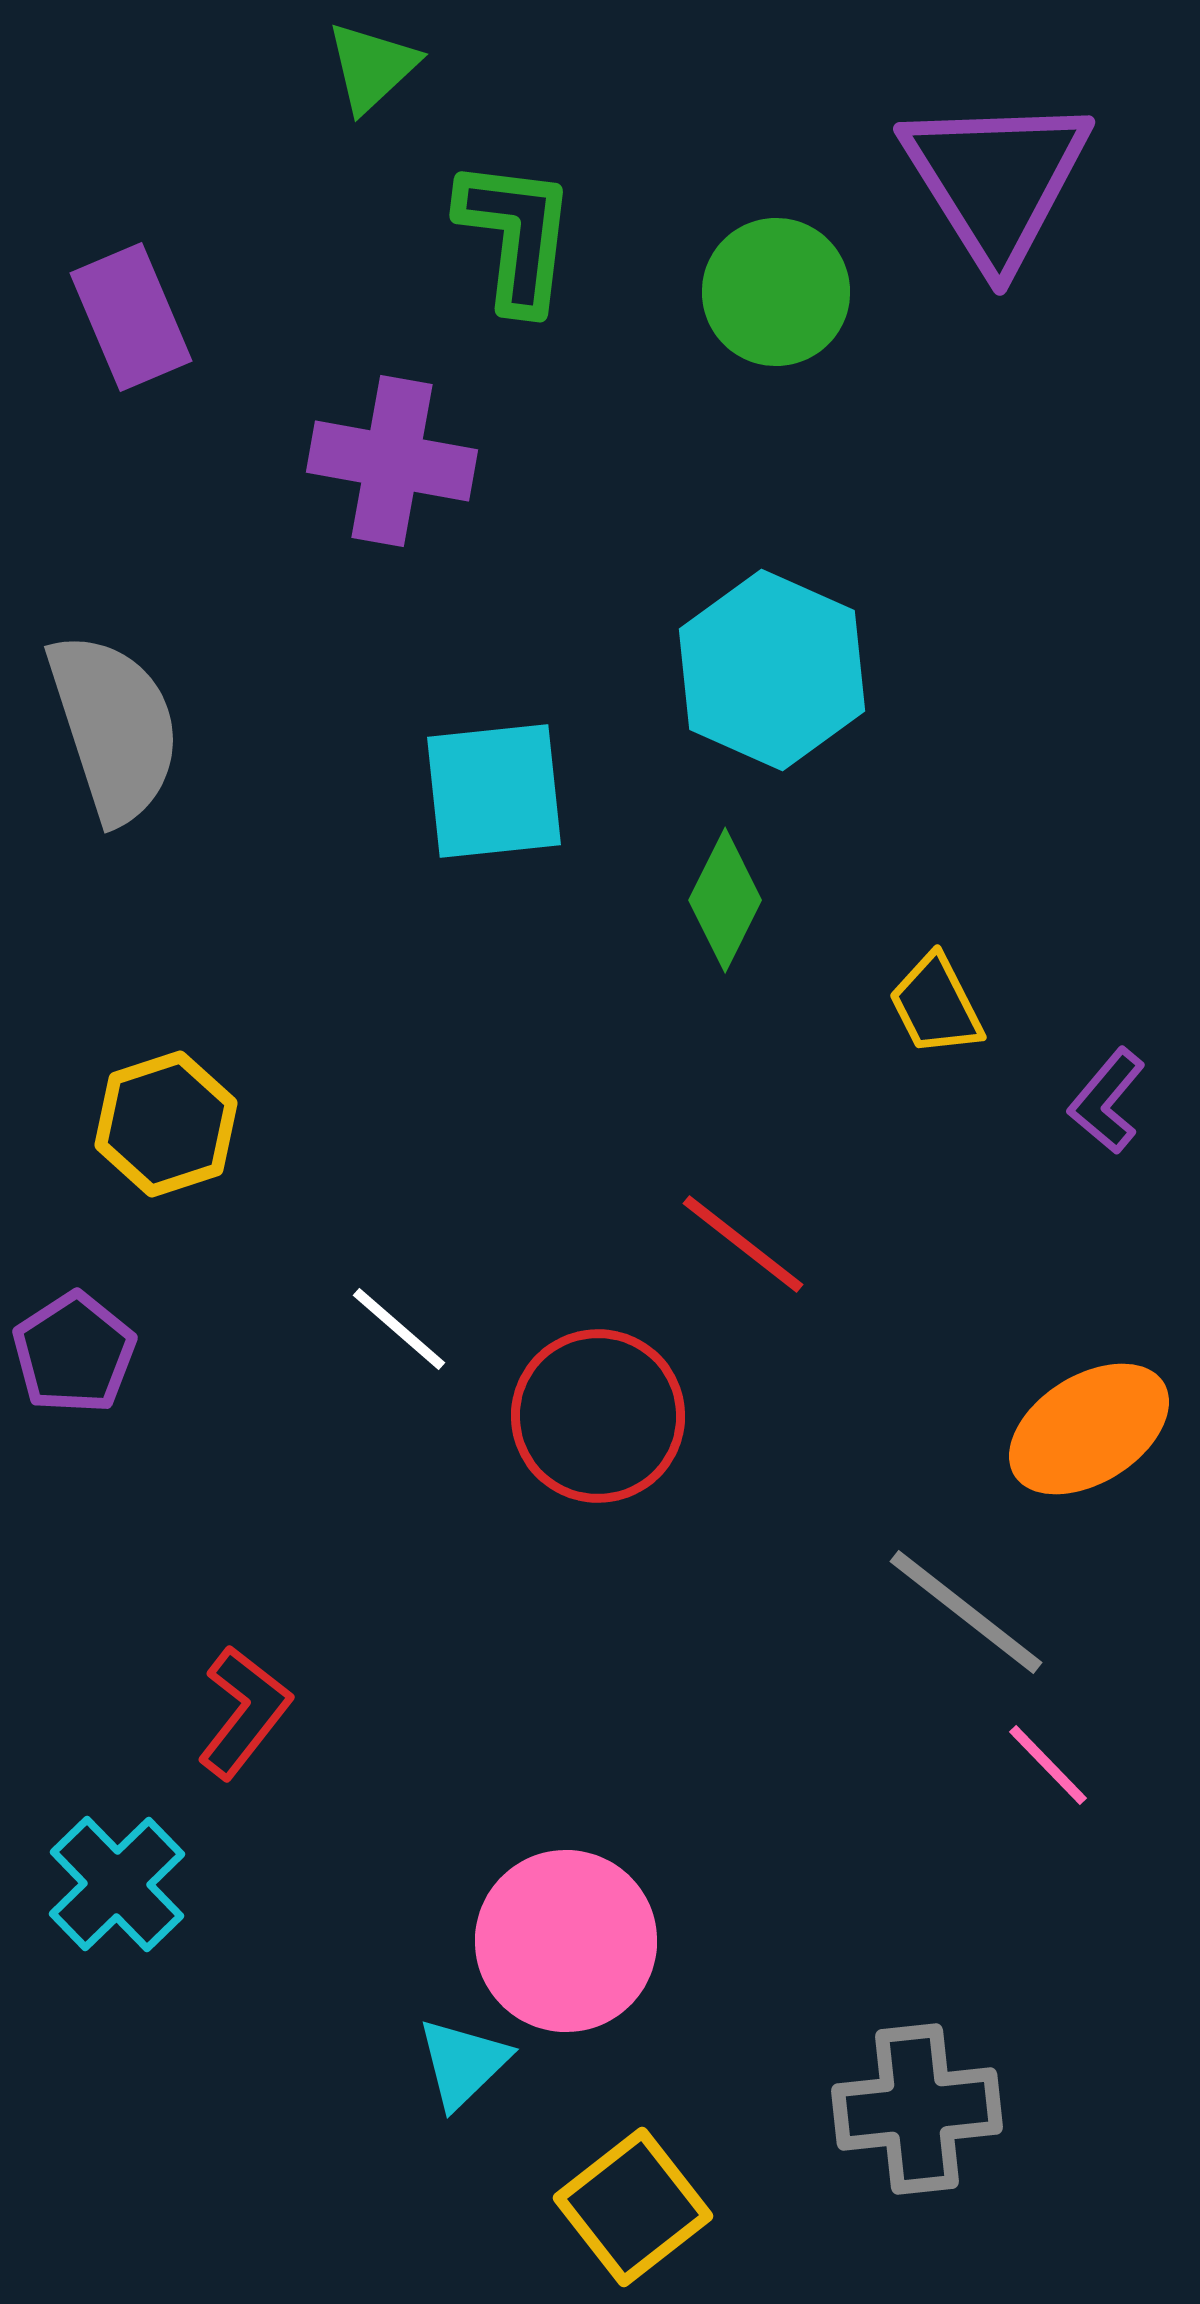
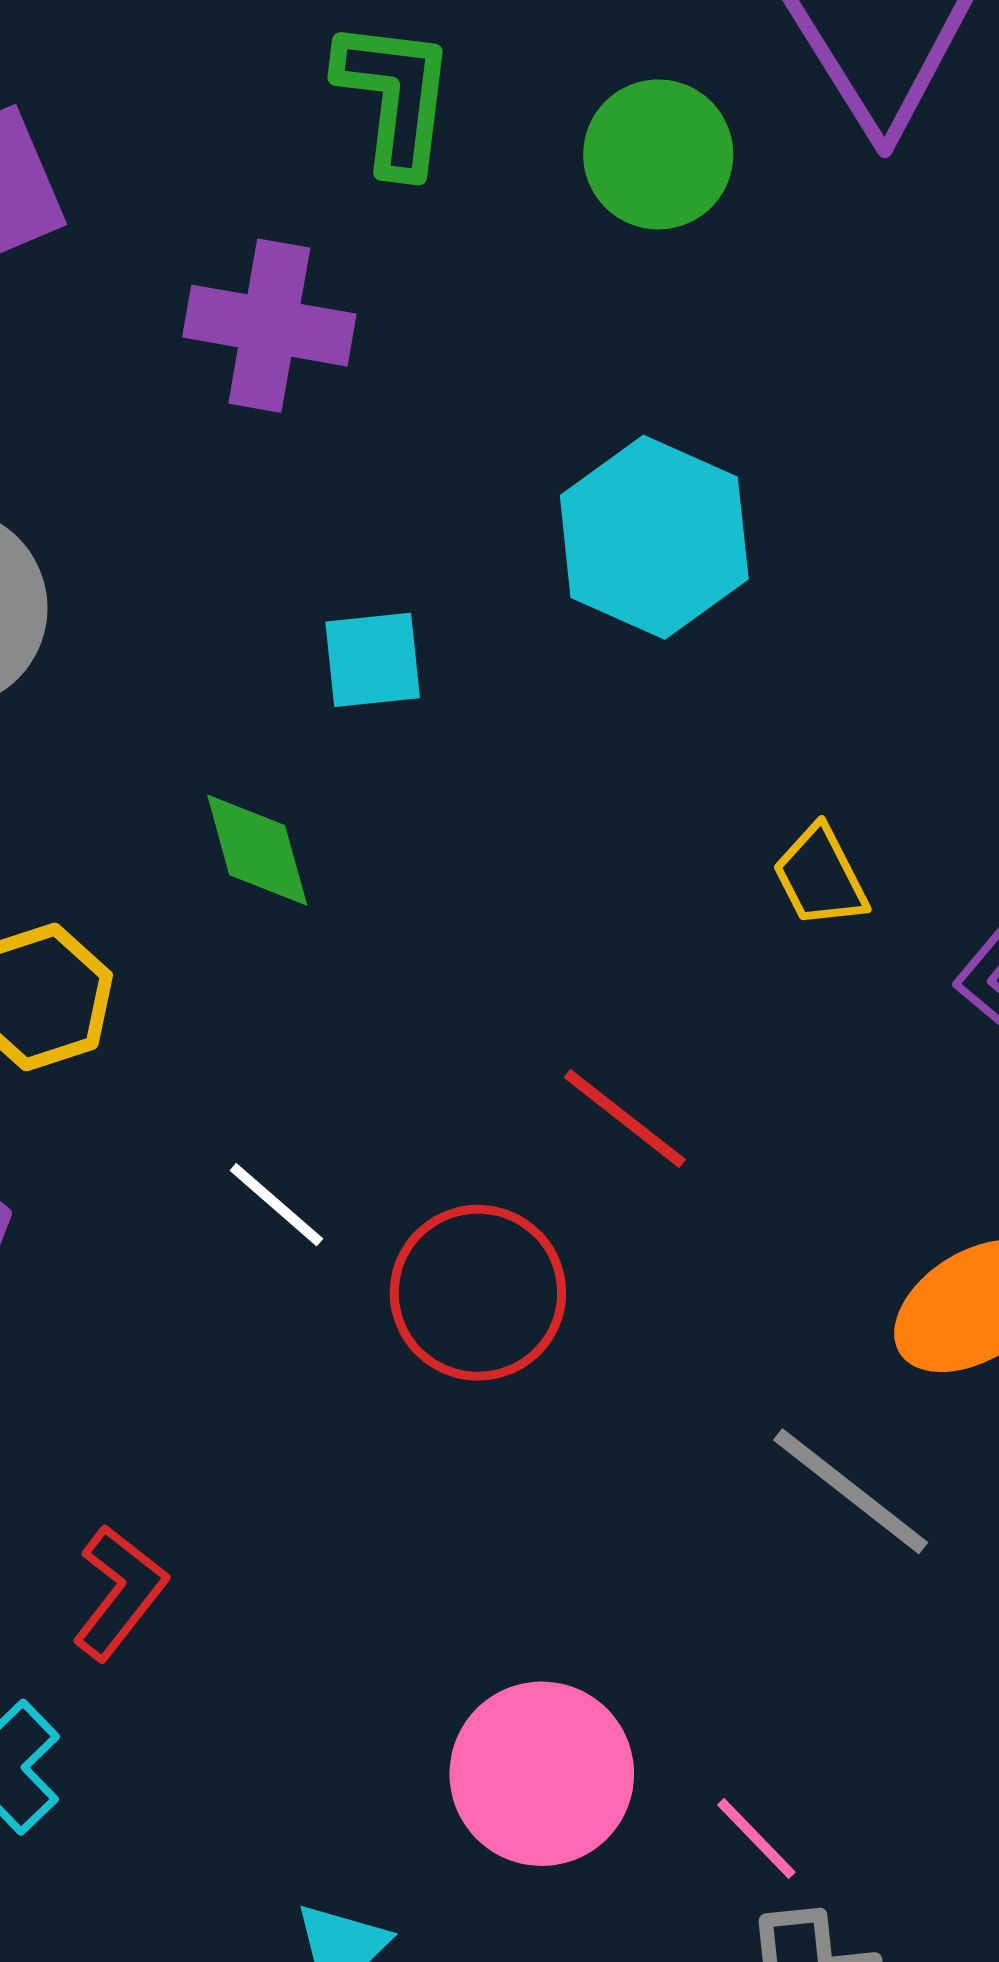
cyan square: (494, 791) -> (373, 660), size x0.7
green diamond: (725, 900) -> (257, 850), moved, turned -42
pink line: (1048, 1765) -> (756, 1839), moved
pink circle: (566, 1941) -> (542, 1774), moved

